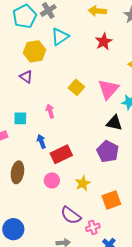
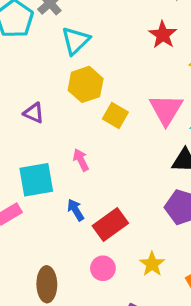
red star: (104, 42) -> (163, 35), moved
yellow hexagon: (34, 51) -> (86, 84), moved
cyan square: (20, 118) -> (36, 180), size x1.6
brown ellipse: (17, 172) -> (47, 284), moved

